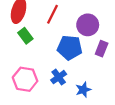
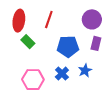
purple circle: (88, 25) -> (92, 19), moved
blue star: (83, 90) -> (85, 70), moved

